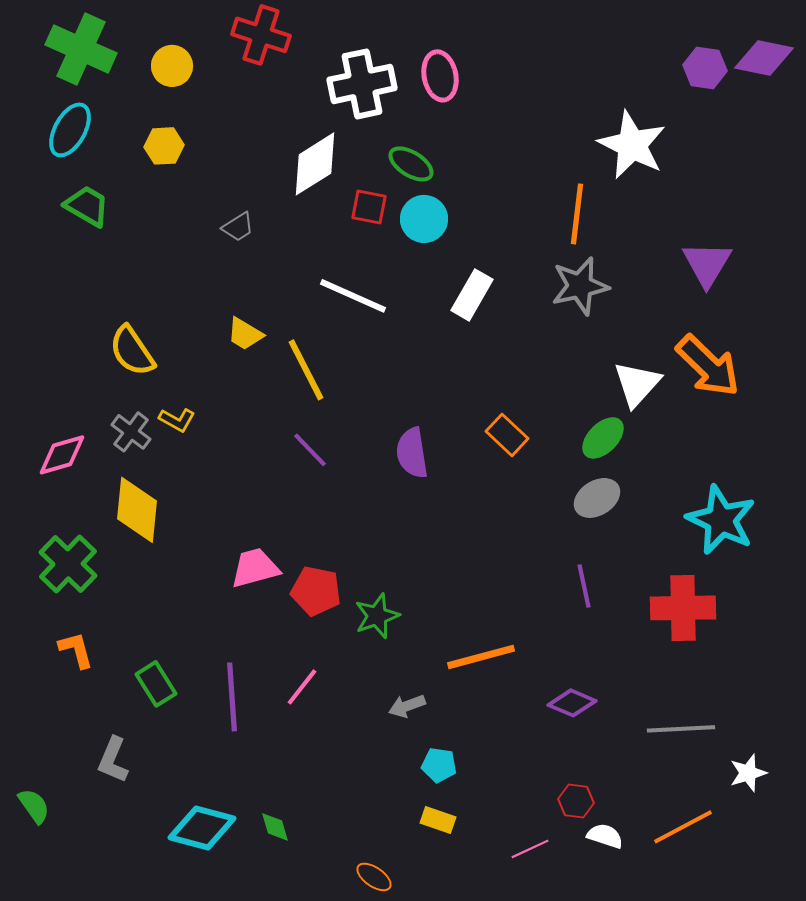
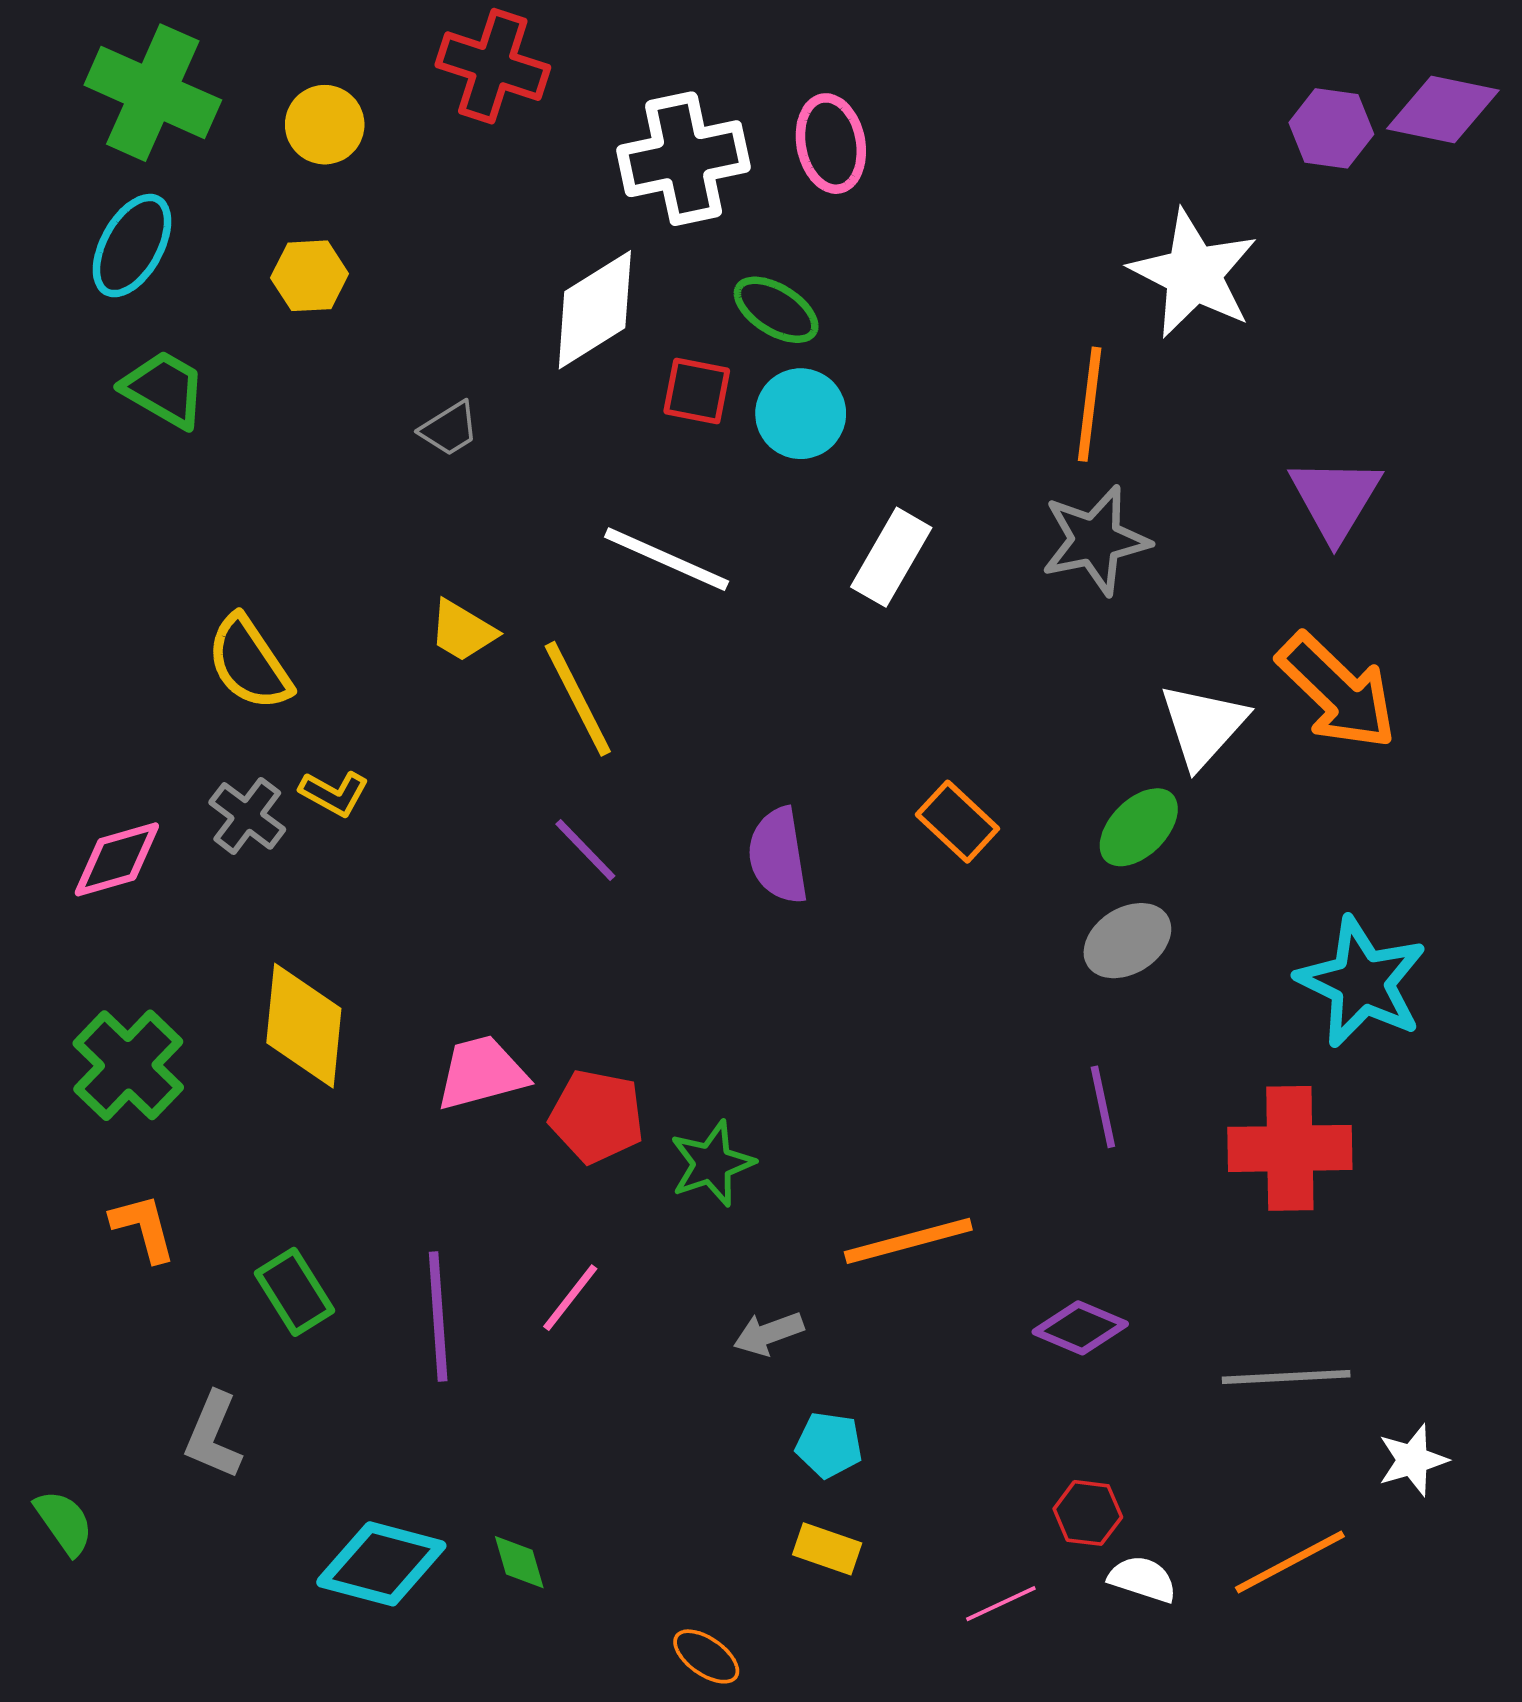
yellow diamond: (137, 510) -> (304, 1026), moved

